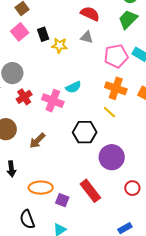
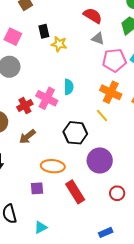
pink square: (20, 32) -> (13, 37), moved, turned -30
gray triangle: (87, 37) -> (98, 39), moved
cyan semicircle: (73, 87) -> (69, 87), turned -70
red cross: (24, 97) -> (25, 106), moved
orange ellipse: (41, 188) -> (53, 166), moved
purple square: (62, 200) -> (37, 188), moved, turned -32

